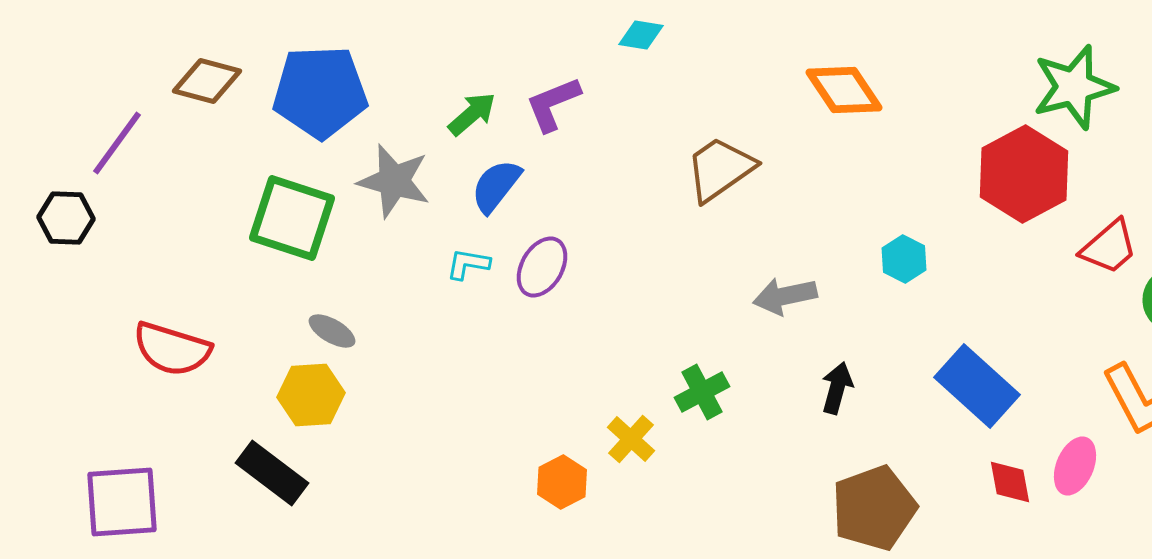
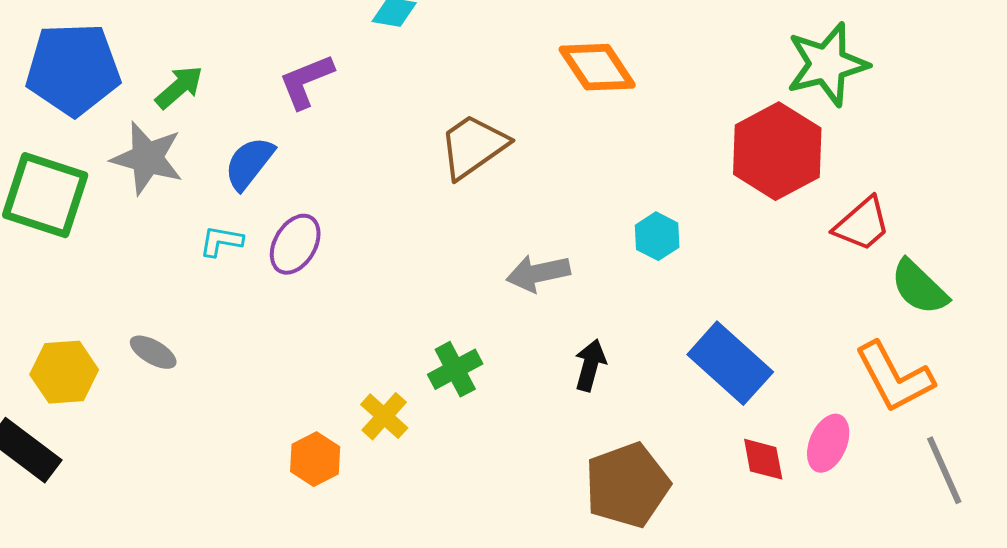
green arrow: (472, 114) -> (179, 87), moved
gray ellipse: (332, 331) -> (153, 352), moved

